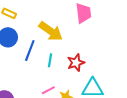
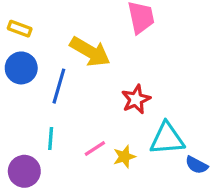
cyan line: (50, 60) -> (51, 139), moved

